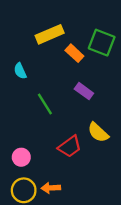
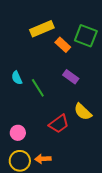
cyan semicircle: (20, 71) -> (17, 78), moved

